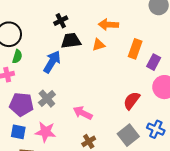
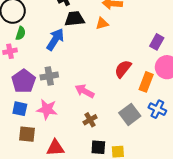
orange rectangle: (135, 49) -> (146, 82), moved
gray cross: (47, 99) -> (49, 76), turned 30
red semicircle: (132, 101) -> (123, 69), moved
purple pentagon: (21, 104) -> (24, 81), turned 30

